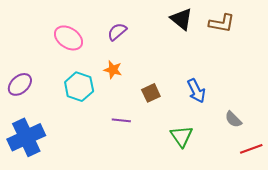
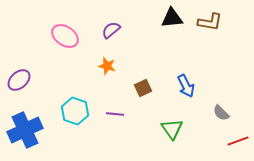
black triangle: (182, 19) -> (172, 18), turned -45
cyan hexagon: (79, 87) -> (75, 111), moved

